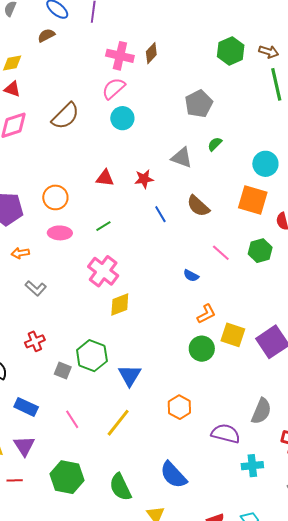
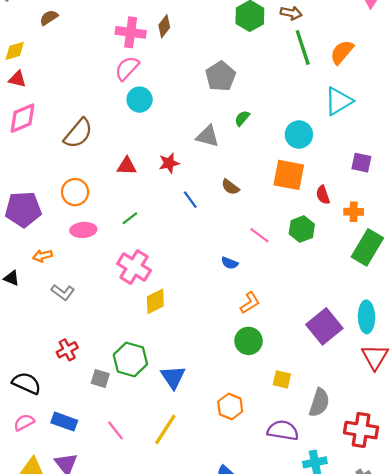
brown semicircle: (65, 116) -> (78, 133), moved
brown semicircle: (198, 206) -> (230, 187), size x0.7
yellow square: (233, 335) -> (282, 379), moved, size x0.7

